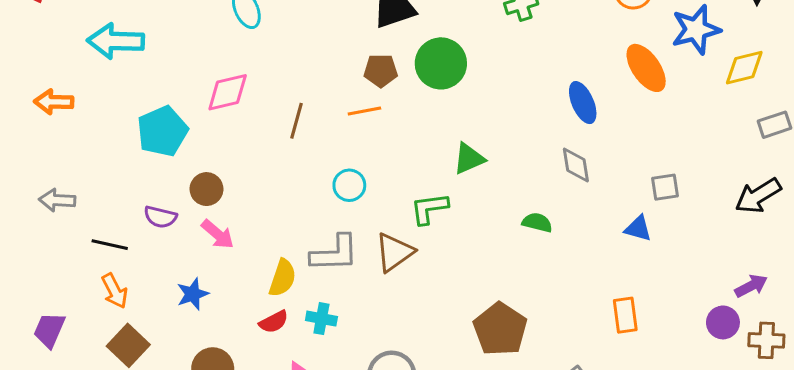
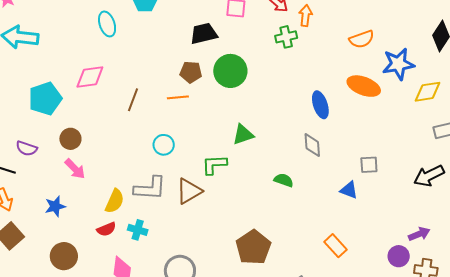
orange ellipse: (646, 68) -> (364, 86), turned -40
purple semicircle: (160, 217) -> (27, 148), moved
orange rectangle: (625, 315) -> (335, 246), turned -40

